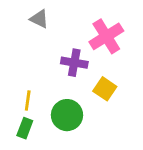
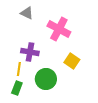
pink cross: (106, 36) -> (59, 29), moved, turned -30
purple cross: (74, 63) -> (30, 52), moved

